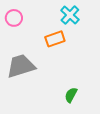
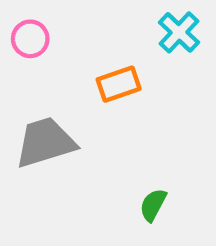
cyan cross: (70, 15) -> (179, 32), moved

